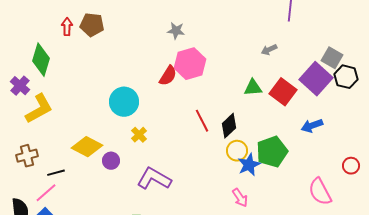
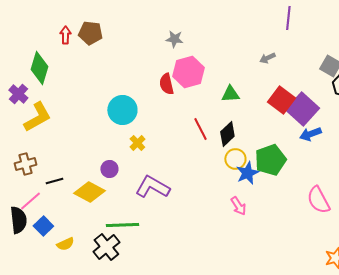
red semicircle: (168, 76) -> (166, 84), turned 135
purple square: (316, 79) -> (302, 109), moved
green triangle: (253, 88) -> (230, 94), moved
yellow diamond: (87, 147) -> (89, 192), moved
pink line: (46, 193) -> (30, 201), moved

